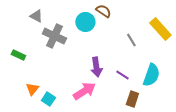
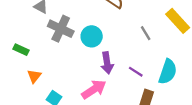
cyan circle: (85, 22) -> (92, 36), moved
orange triangle: (32, 89) -> (34, 76), moved

